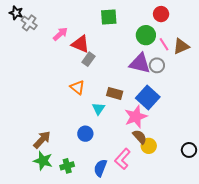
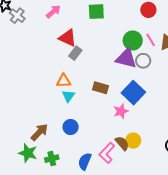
pink arrow: (60, 34) -> (53, 12), moved
green circle: (146, 35) -> (133, 40), moved
orange triangle: (77, 87) -> (64, 81), turned -42
cyan triangle: (98, 109) -> (68, 96), moved
pink star: (136, 117) -> (121, 111), size x0.7
brown semicircle: (140, 137) -> (122, 143), moved
brown arrow: (42, 140) -> (39, 132), moved

